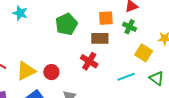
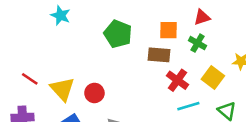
green pentagon: (66, 24) -> (118, 34), turned -30
red cross: (89, 61) -> (177, 80), moved
yellow triangle: (26, 71) -> (62, 89), turned -50

